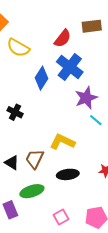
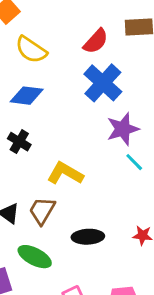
blue diamond: (42, 78) -> (27, 96), moved, turned 60
yellow L-shape: (62, 142) -> (65, 173), moved
green ellipse: (32, 191) -> (35, 257), turned 40

